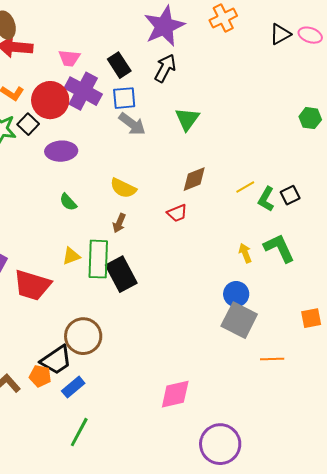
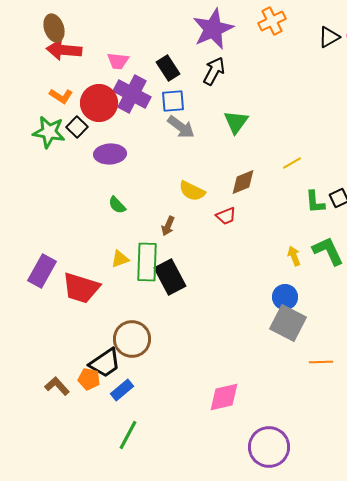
yellow line: (245, 187) -> (292, 163), moved
yellow semicircle: (123, 188) -> (192, 191), moved
green L-shape: (266, 199) -> (315, 202), turned -35

